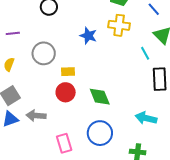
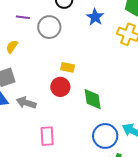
blue star: (88, 36) -> (95, 17), moved
gray circle: (44, 53) -> (49, 27), moved
blue circle: (100, 133) -> (105, 136), moved

